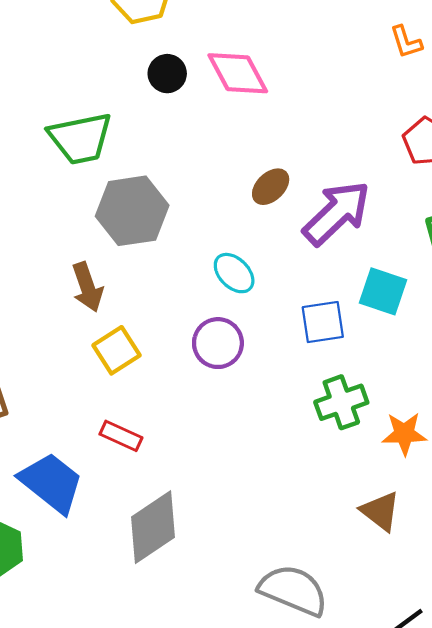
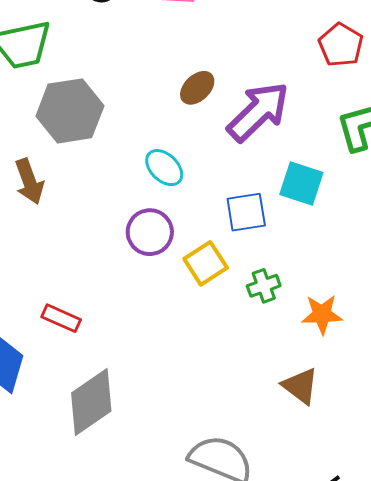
yellow square: (117, 350) -> (206, 263), moved
green cross: (341, 402) -> (264, 286), size x0.7

